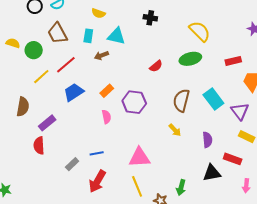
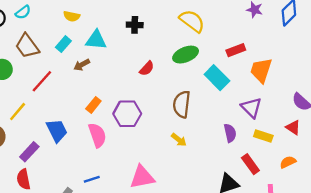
black cross: (150, 18) -> (135, 25), moved
cyan rectangle: (88, 36) -> (63, 44), turned 40
yellow line: (41, 77) -> (18, 112), moved
blue trapezoid: (74, 92) -> (57, 130), moved, turned 105
cyan rectangle: (213, 99) -> (217, 78), moved
pink semicircle: (106, 117) -> (97, 135), size x1.5
purple semicircle: (207, 140) -> (230, 133), moved
red rectangle: (233, 159) -> (250, 164), turned 42

